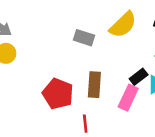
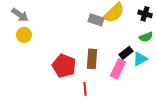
gray rectangle: (84, 38) -> (96, 20), moved

